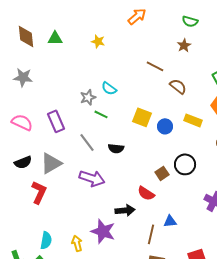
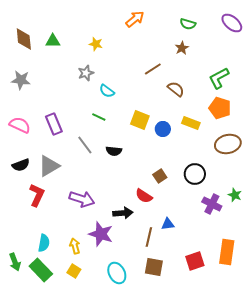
brown line: (155, 66) -> (153, 69), turned -60
gray star: (88, 97) -> (86, 73), moved
black circle: (185, 164) -> (195, 174), moved
purple arrow: (92, 178) -> (82, 199), moved

